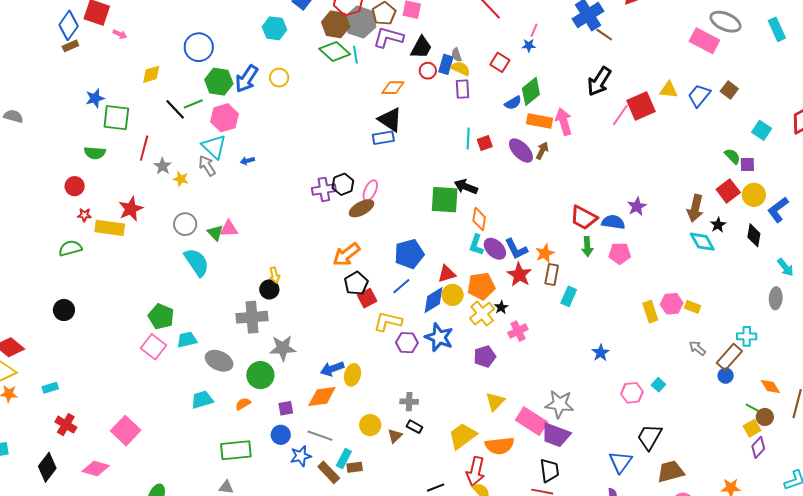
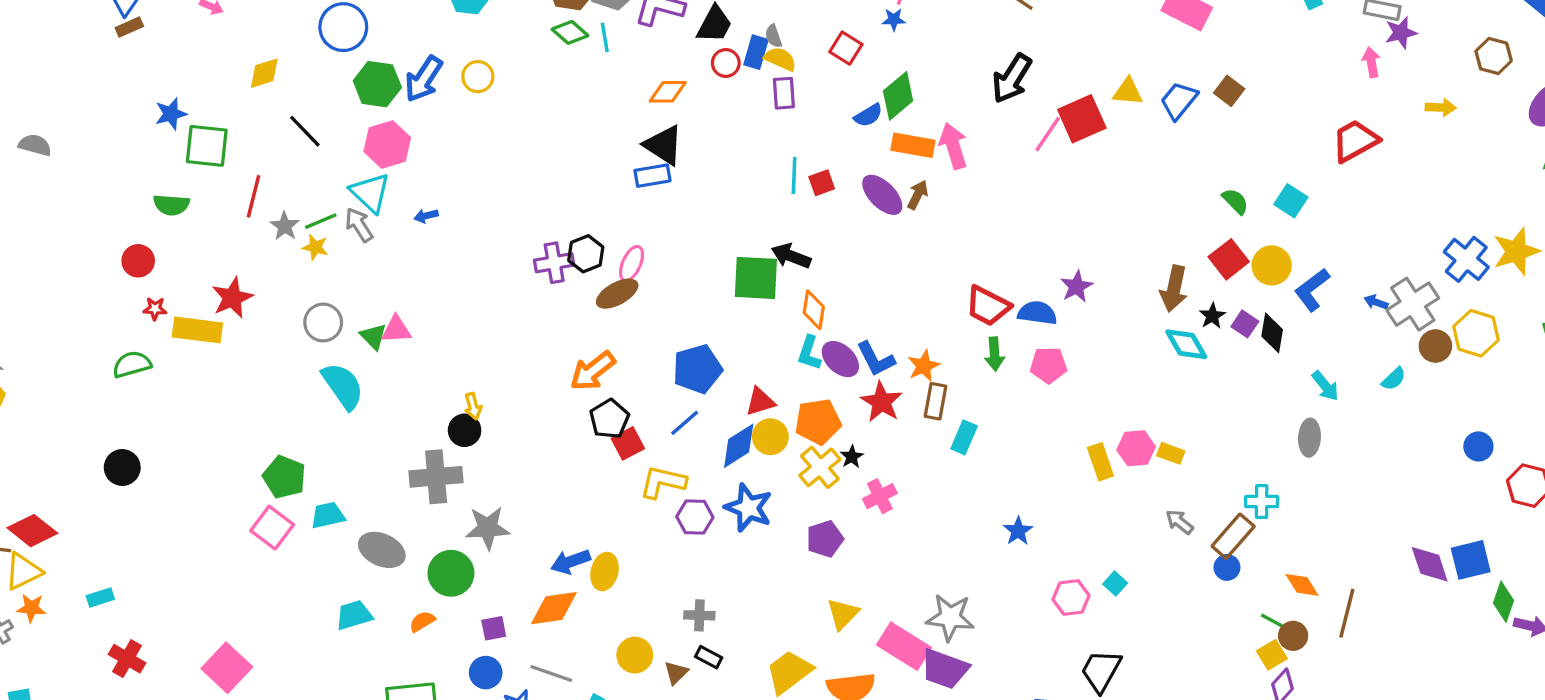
green diamond: (335, 52) -> (570, 32), size x0.7
green line: (193, 104) -> (321, 221), moved
cyan square: (762, 130) -> (1291, 201), moved
purple square: (747, 165) -> (1245, 324), moved, turned 35

